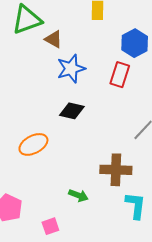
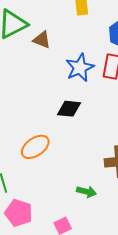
blue star: (71, 69) -> (80, 68), moved

